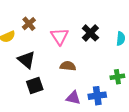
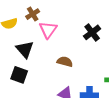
pink triangle: (60, 36) -> (48, 30), moved
black square: (35, 86) -> (19, 75), moved, turned 30

